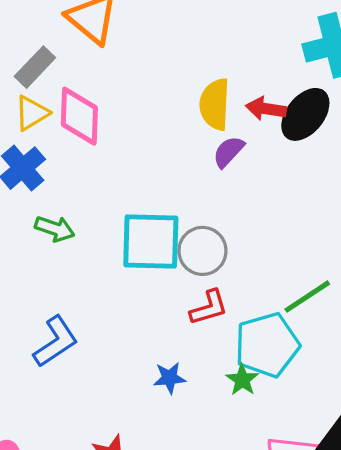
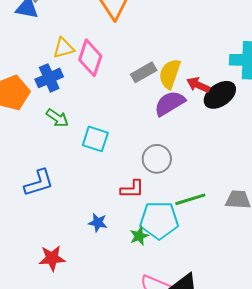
gray rectangle: (35, 67) -> (144, 72), moved
purple semicircle: (229, 152) -> (170, 103), size x1.5
cyan square: (151, 241) -> (95, 139), moved, size x0.7
gray circle: (202, 251) -> (157, 159), moved

